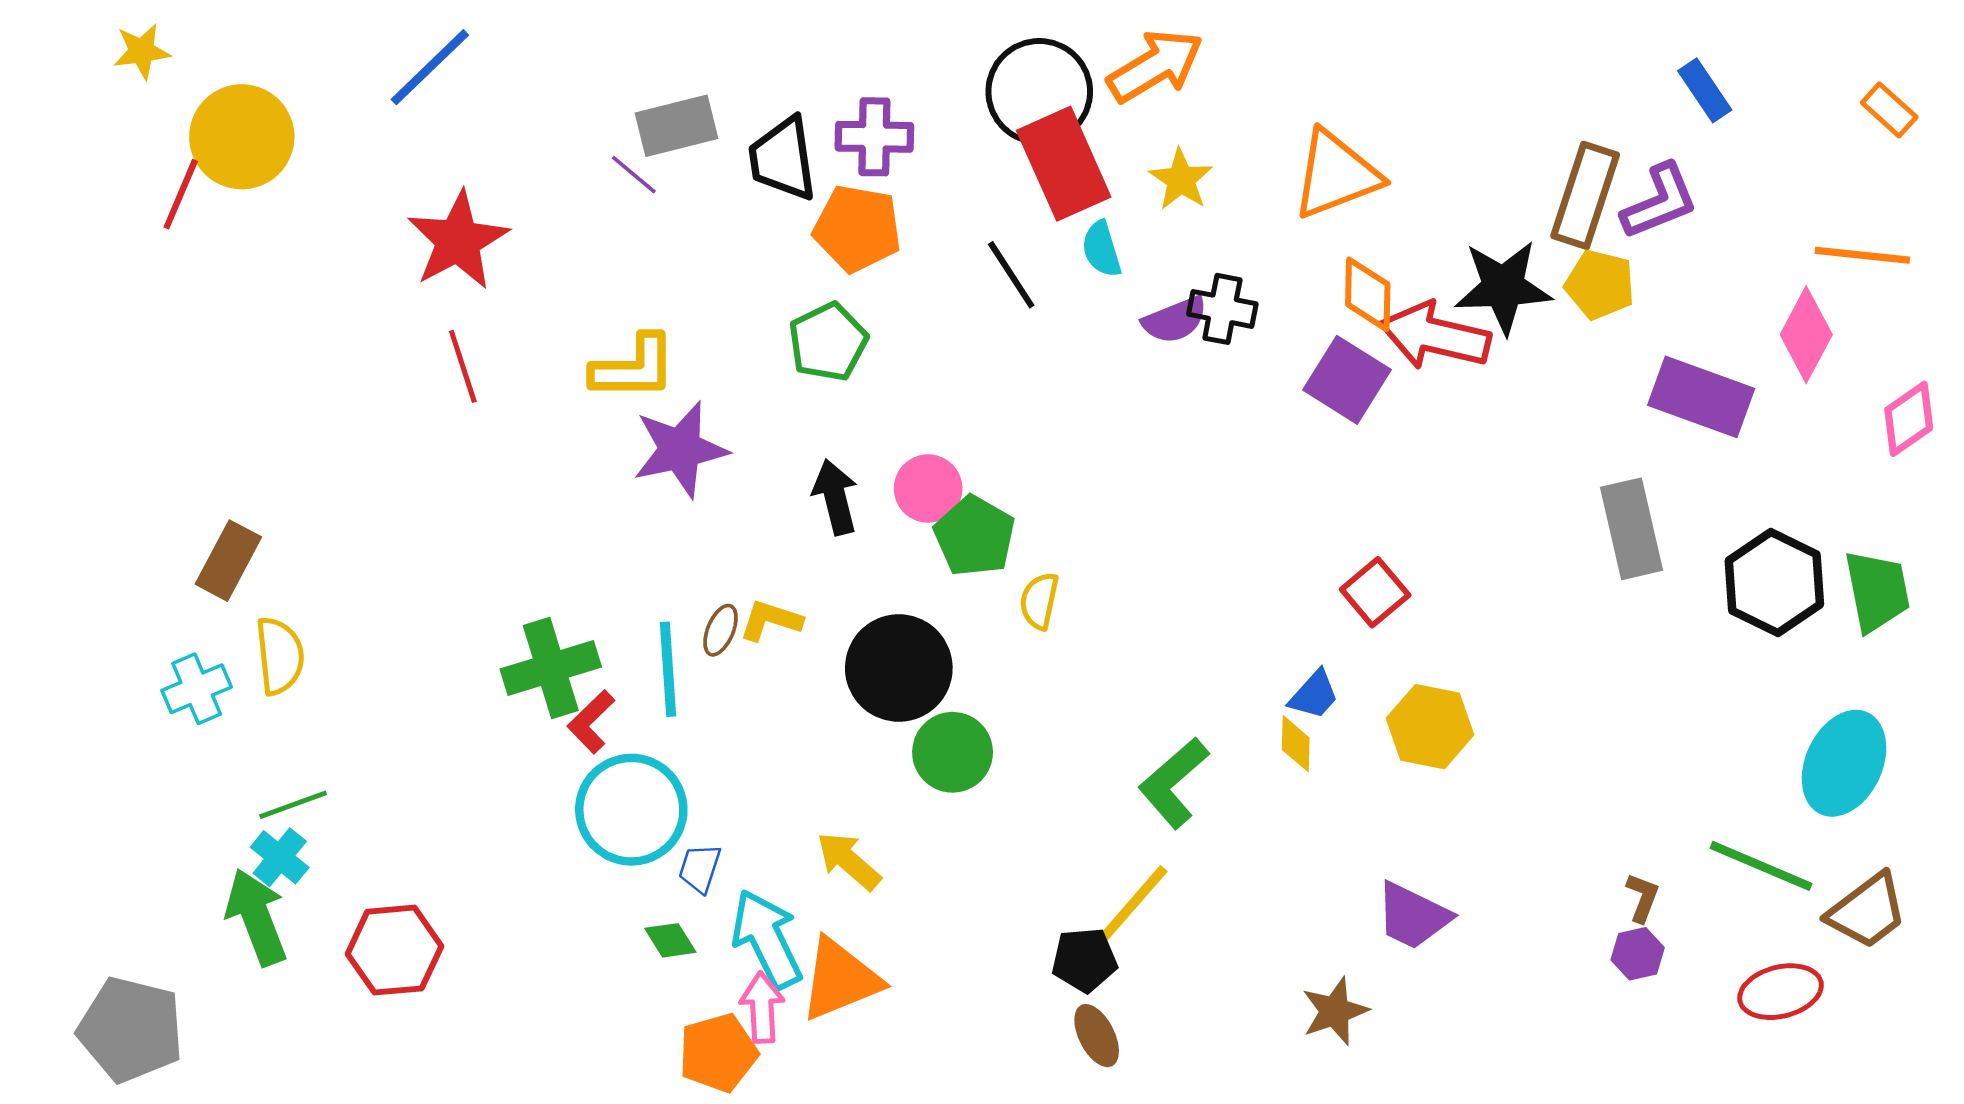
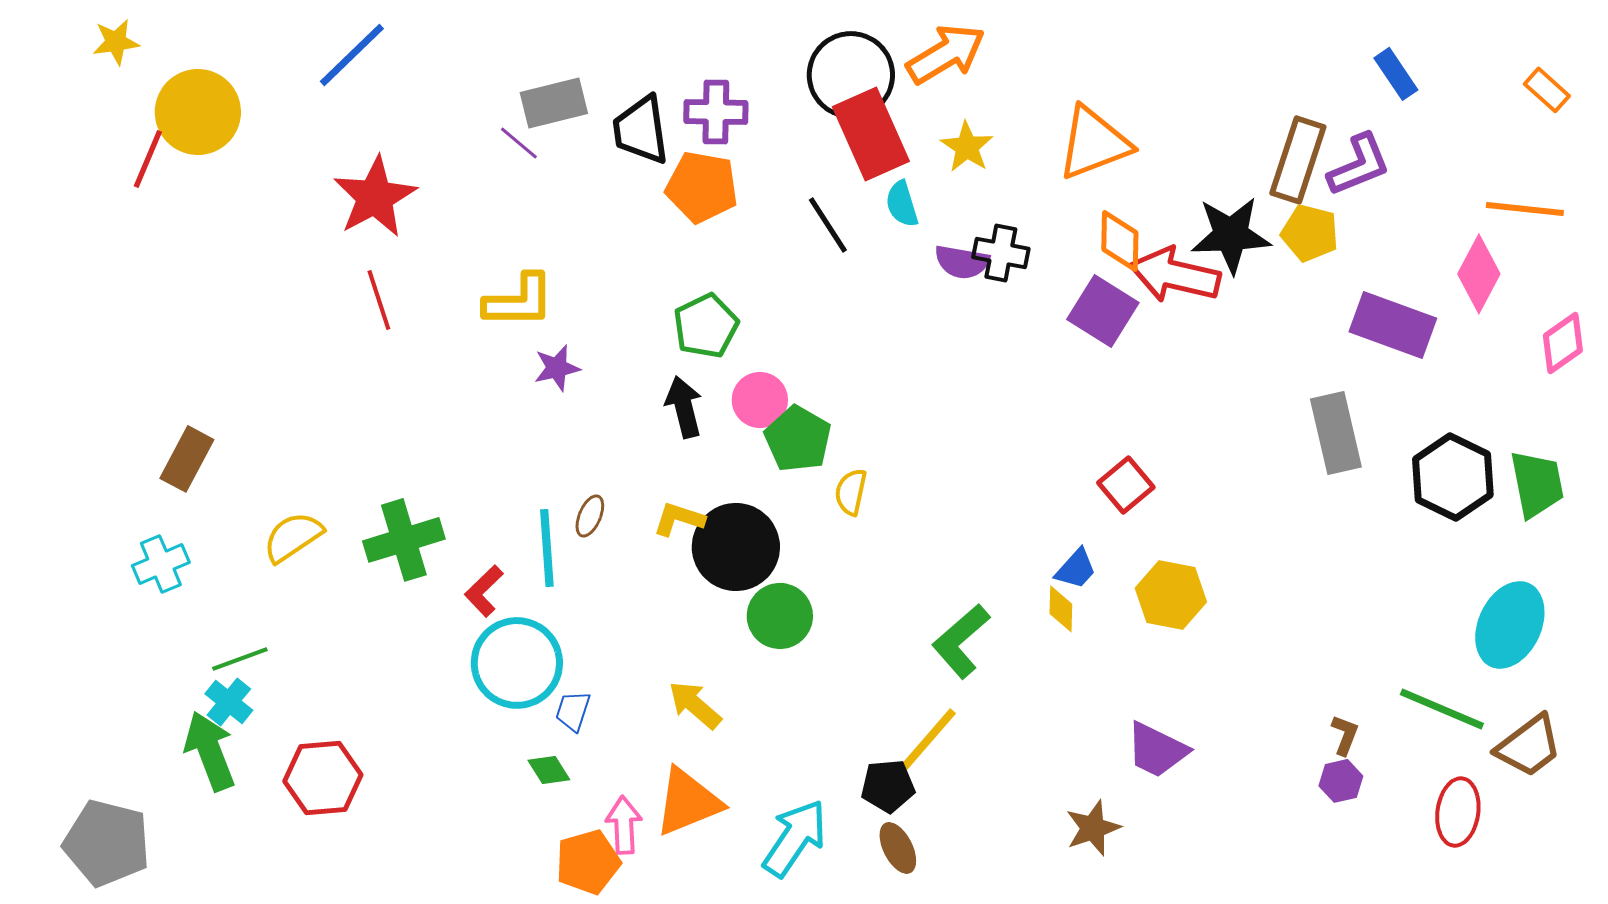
purple semicircle: (1175, 320) -> (962, 262), turned 32
green pentagon: (828, 342) -> (706, 326), moved
purple star: (680, 449) -> (557, 368), size x0.6
yellow L-shape: (771, 620) -> (679, 519), moved
yellow semicircle: (280, 656) -> (293, 537), moved, turned -118
green cross: (551, 668) -> (404, 540), moved
cyan arrow: (767, 939) -> (795, 838), moved, turned 60
red ellipse: (1781, 992) -> (1458, 812), turned -68

